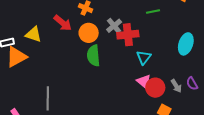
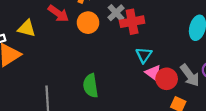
green semicircle: (93, 56) -> (91, 86), moved
cyan triangle: (144, 57) -> (144, 55), moved
gray arrow: (176, 86) -> (190, 75), size x1.5

